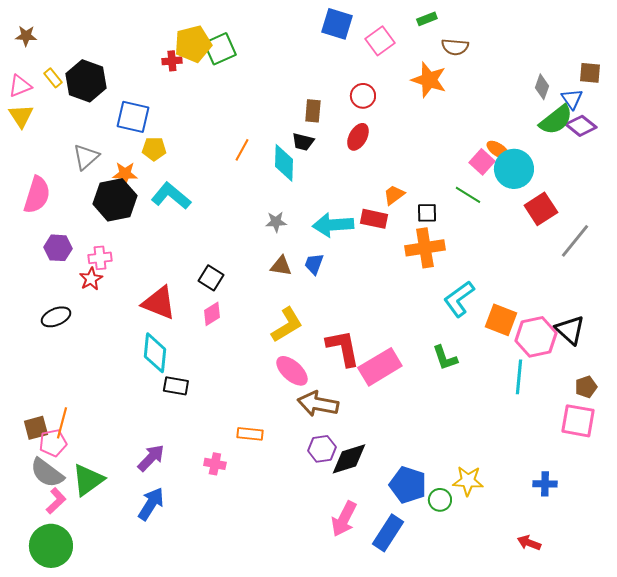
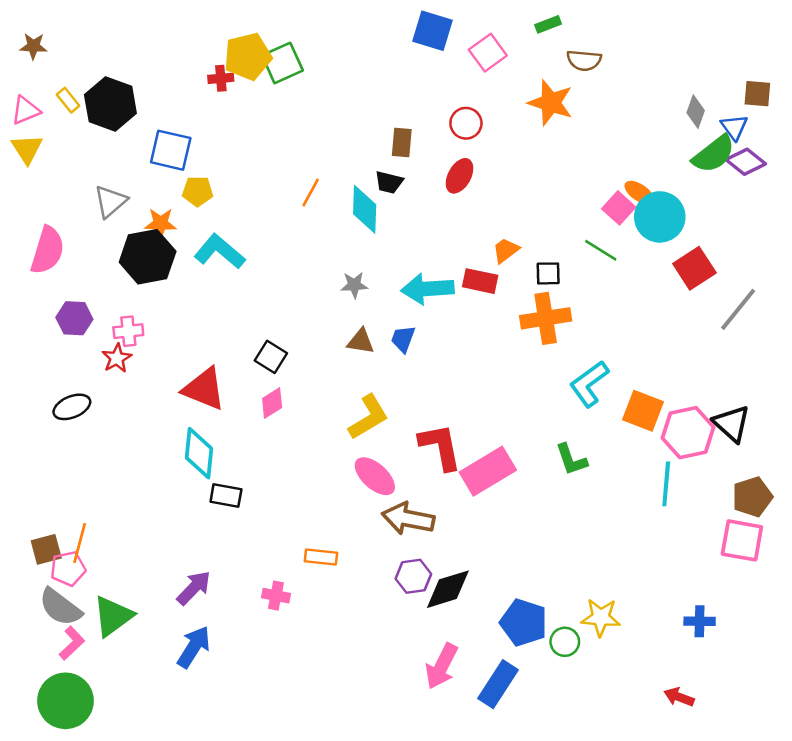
brown pentagon: (586, 387) -> (752, 497), size x1.4

